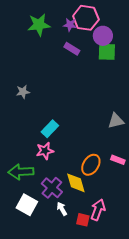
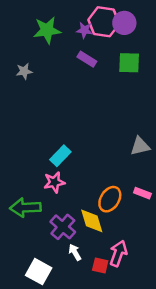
purple circle: (103, 36) -> (124, 23), moved
gray star: (23, 92) -> (24, 71), moved
white square: (27, 205) -> (39, 272), moved

